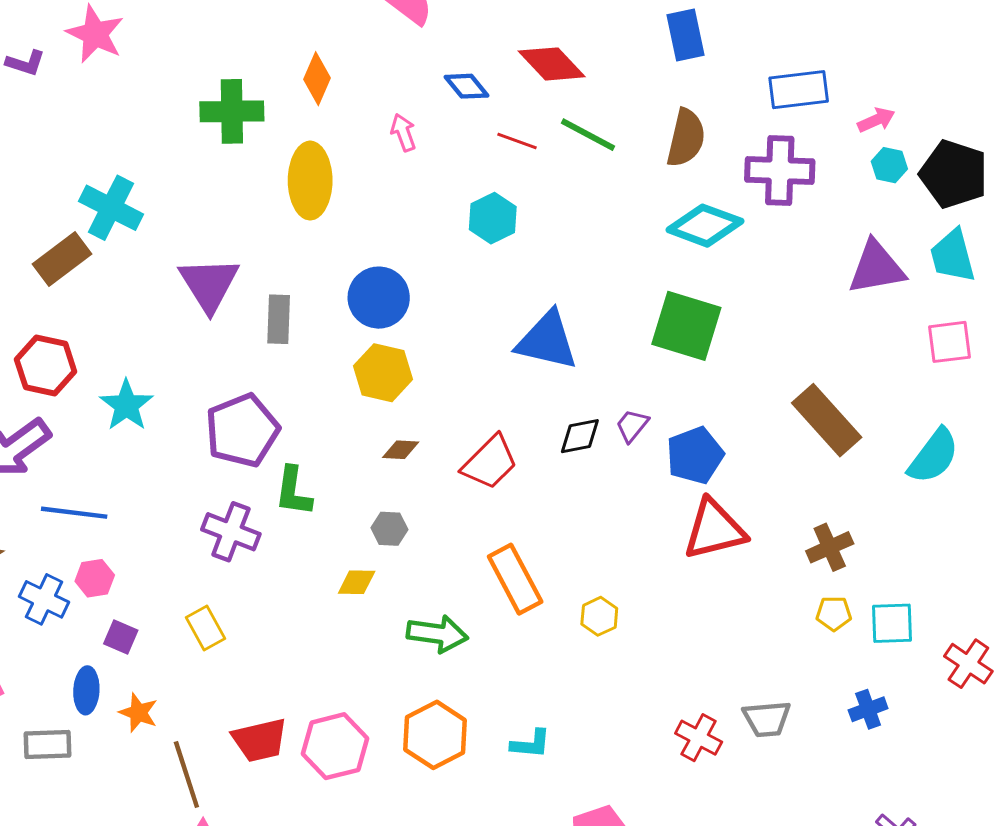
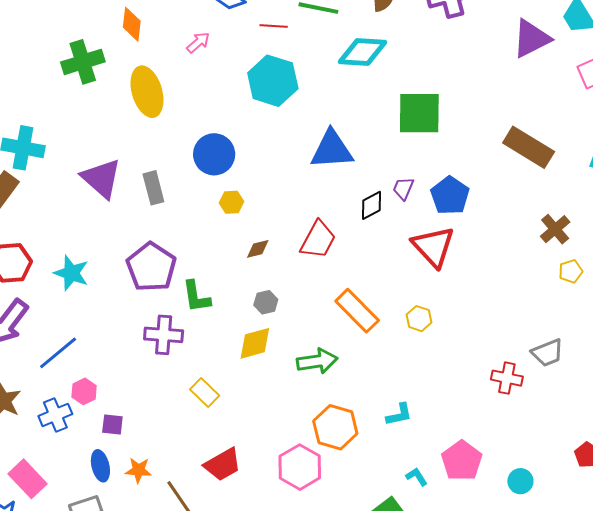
pink arrow: (403, 133) -> (198, 42), turned 85
cyan hexagon: (493, 218) -> (273, 81), size x1.5
cyan diamond: (705, 226) -> (362, 52), moved
yellow hexagon: (383, 373) -> (231, 202), size x0.6
blue line: (74, 513) -> (58, 353), turned -30
red triangle: (714, 530) -> (433, 247), moved, turned -42
yellow diamond: (357, 582) -> (255, 343), size x1.4
blue cross: (44, 599) -> (55, 415), turned -32
yellow rectangle: (205, 628) -> (205, 392), moved
pink hexagon: (335, 746) -> (300, 467), moved

